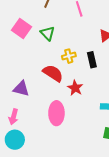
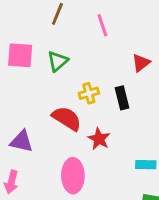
pink square: (21, 29) -> (20, 55), turned -30
green triangle: (47, 33) -> (58, 61), turned 35

